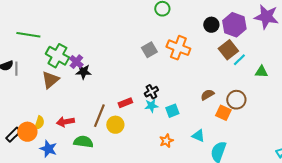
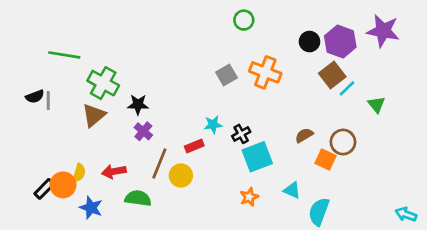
purple cross: (76, 62) -> (143, 131), moved
green triangle: (261, 72) -> (376, 104), turned 48
black cross: (151, 92) -> (241, 134), moved
cyan star: (151, 106) -> (213, 125), moved
cyan square: (172, 111) -> (257, 157), size x1.6

